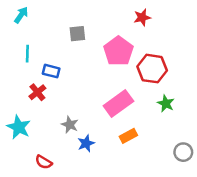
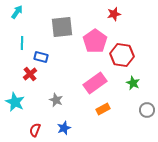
gray square: (77, 34) -> (62, 27), size x1.6
blue star: (86, 143) -> (64, 128), moved
gray circle: (183, 152) -> (147, 110), moved
red semicircle: (44, 162) -> (35, 130), turned 80

